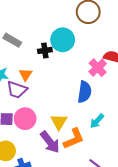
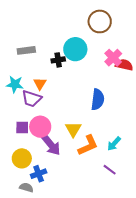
gray rectangle: (12, 40) -> (26, 50), turned -36
pink cross: (98, 68) -> (113, 58), moved
cyan arrow: (97, 121) -> (114, 144), moved
purple arrow: (50, 142) -> (51, 145), moved

